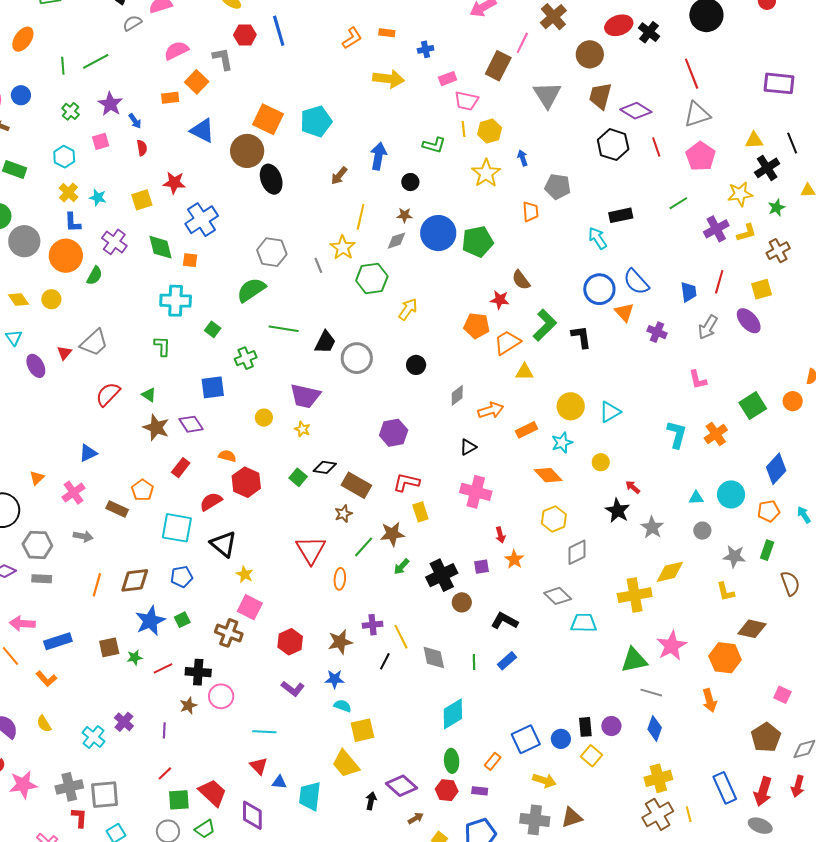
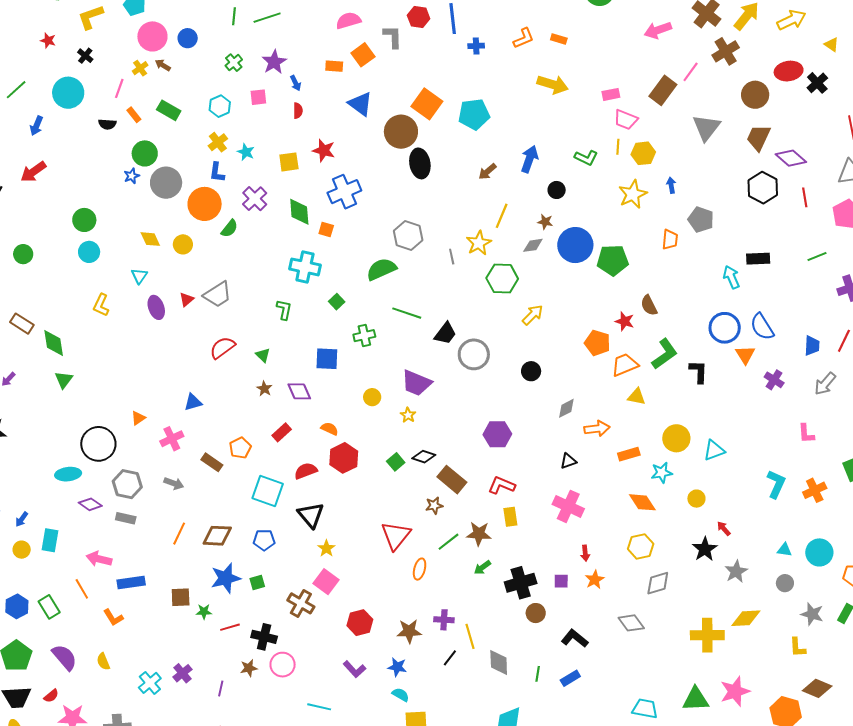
blue cross: (426, 49) -> (476, 46), moved
brown star: (156, 427) -> (264, 389), size x0.6
cyan trapezoid: (584, 623) -> (645, 709), moved

